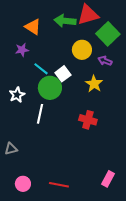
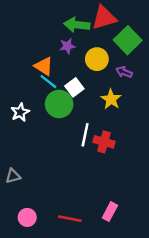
orange triangle: (33, 27) -> (44, 66), moved
purple star: (22, 50) -> (67, 46), moved
white line: (40, 114) -> (85, 135), moved
pink rectangle: (108, 179) -> (110, 212), moved

